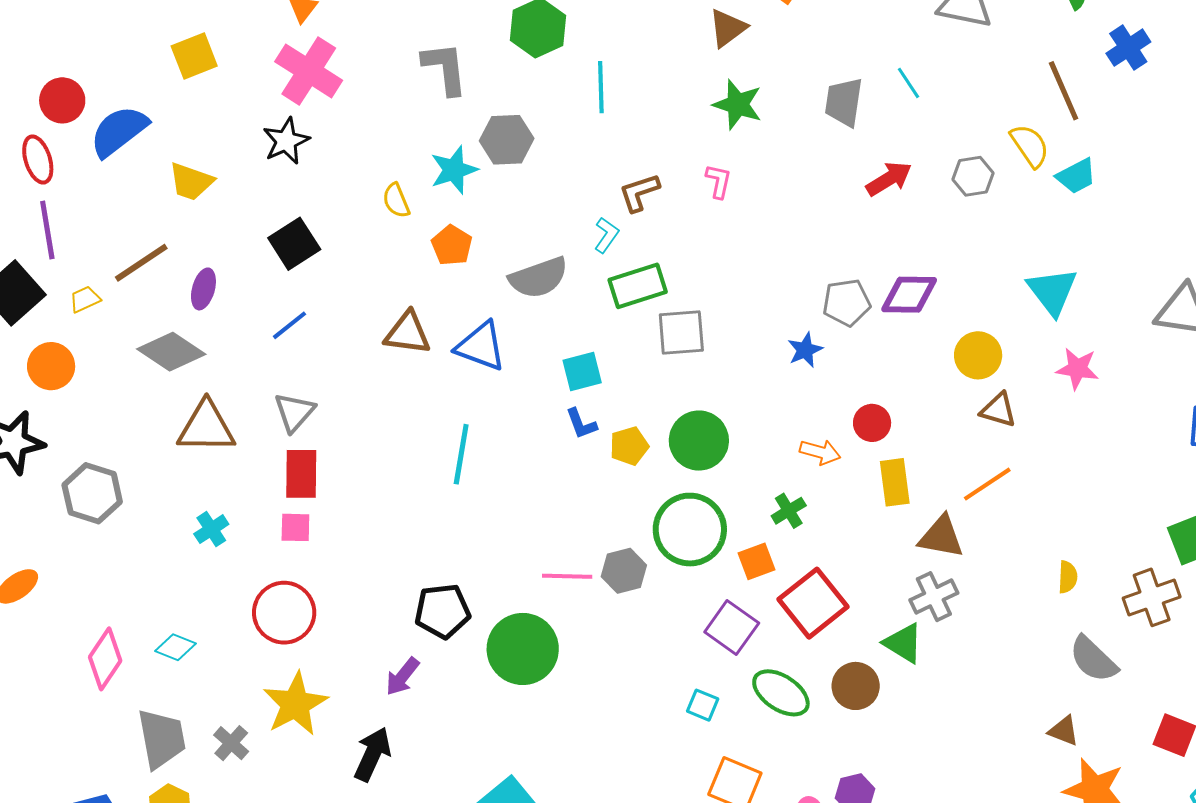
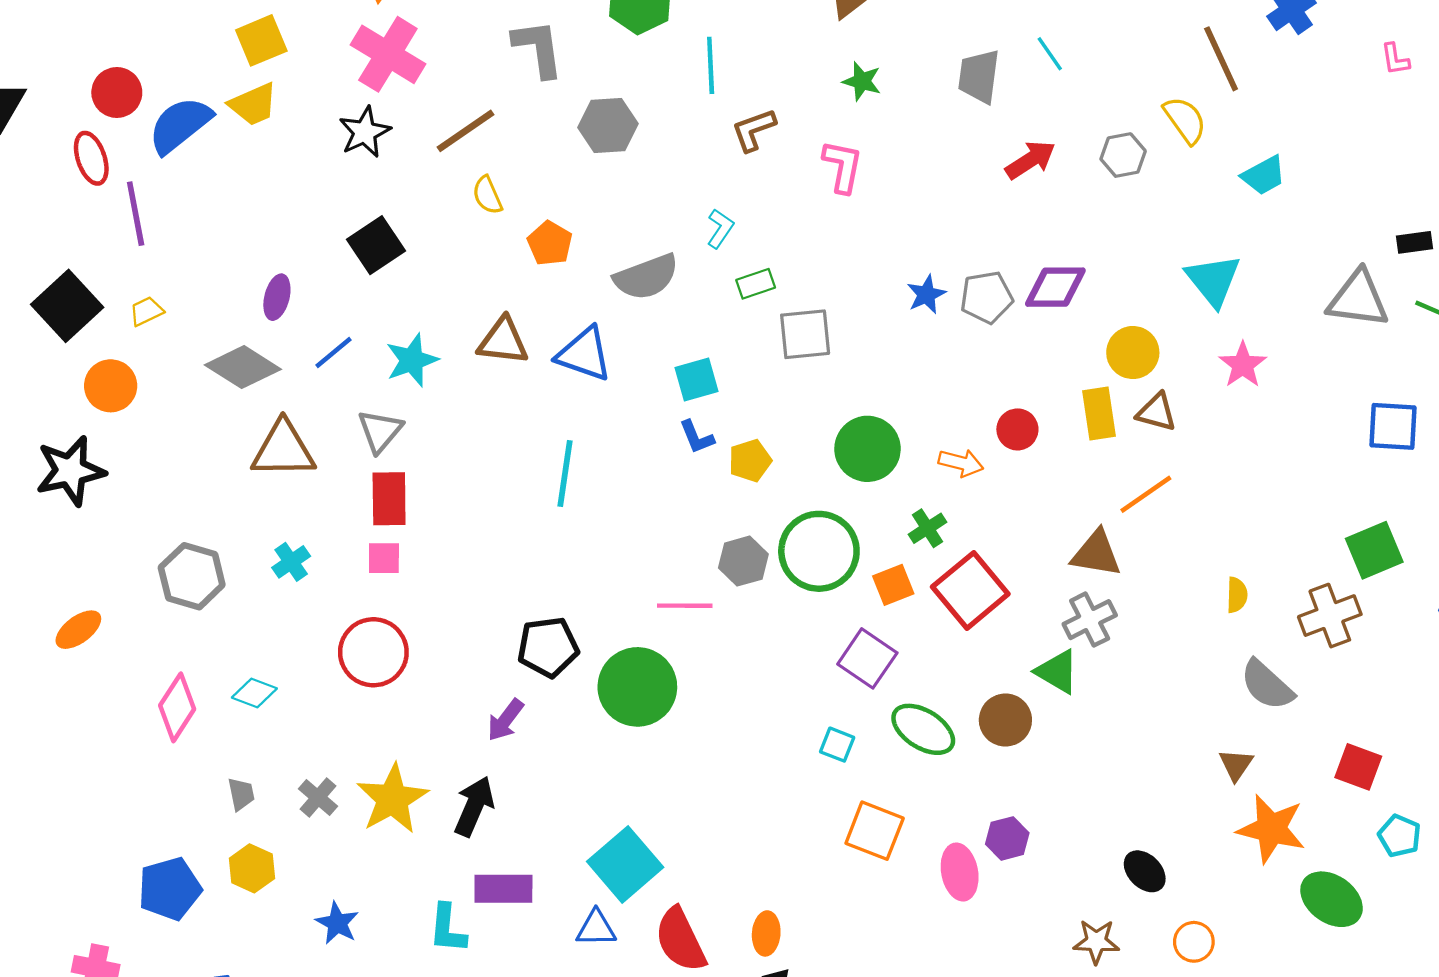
green star: (738, 104) -> (862, 81), size x0.7
cyan star: (454, 170) -> (412, 360), moved
cyan trapezoid: (1076, 176) -> (1264, 175), moved
pink L-shape: (719, 181) -> (843, 166), size x1.4
yellow trapezoid: (191, 182) -> (253, 104), moved, turned -42
brown L-shape: (639, 192) -> (754, 130), moved
purple line: (47, 230) -> (136, 214), moved
brown line: (141, 263) -> (465, 131), moved
green rectangle: (638, 286) -> (756, 284), size x0.6
blue line: (290, 325) -> (333, 352), moved
blue star: (805, 350) -> (926, 294), moved
pink star: (1077, 369) -> (1243, 365), turned 30
green circle: (699, 441) -> (867, 449), moved
yellow rectangle: (895, 482) -> (1099, 414), moved
gray hexagon: (92, 493) -> (192, 576), moved
gray hexagon: (624, 571) -> (743, 561), moved
red square: (813, 603) -> (970, 590), moved
yellow star: (295, 704) -> (392, 799), moved
brown triangle: (1064, 731) -> (1236, 765), turned 44
gray trapezoid: (162, 739) -> (241, 794), size x0.5

